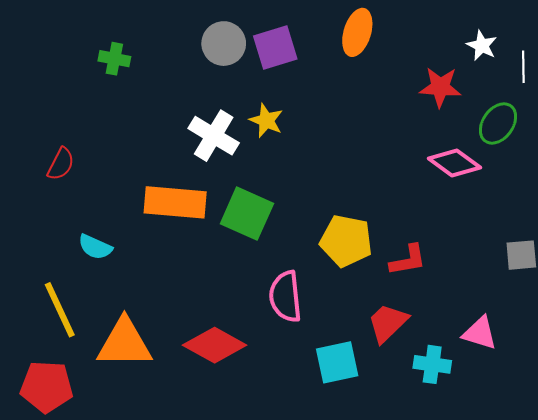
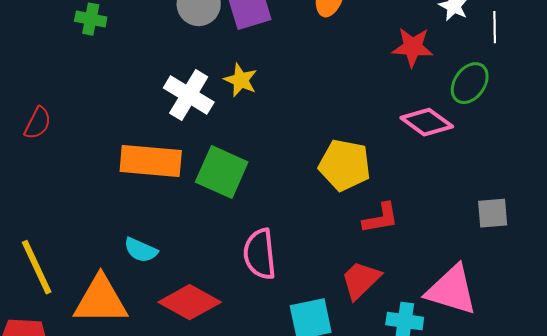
yellow pentagon: (346, 241) -> (345, 165), moved
cyan semicircle: (95, 247) -> (141, 250), moved
pink triangle: (480, 333) -> (452, 290), size x1.5

